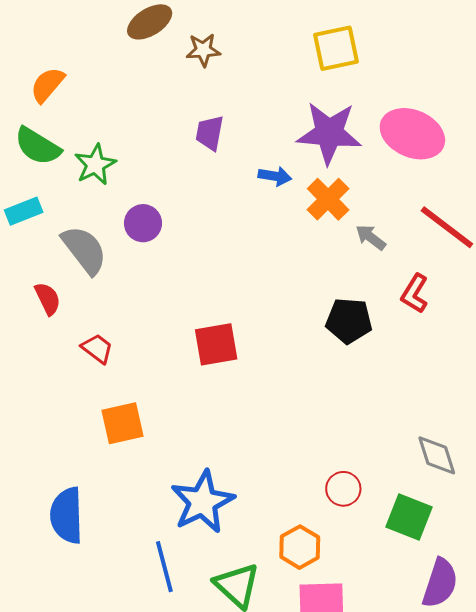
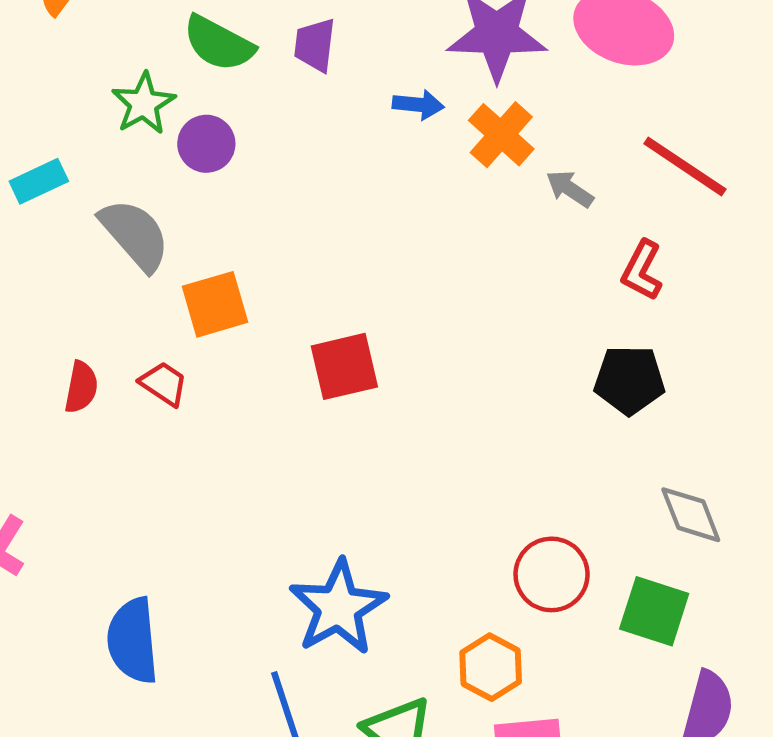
green semicircle: (38, 146) -> (219, 43), moved
purple circle: (143, 223) -> (206, 144), moved
red semicircle: (48, 299) -> (81, 387), moved, turned 40
black pentagon: (349, 321) -> (629, 380), moved
orange square: (122, 423) -> (215, 304), moved
red circle: (343, 489) -> (552, 574), size x1.4

